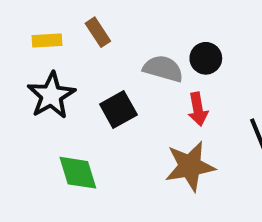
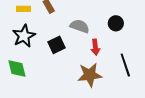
black circle: (206, 58) -> (116, 23), moved
green diamond: (78, 173) -> (17, 69), moved

